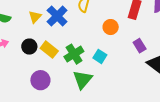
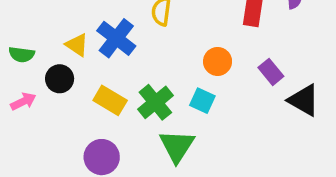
yellow triangle: (35, 17) -> (77, 45), turned -32
orange circle: (111, 27) -> (218, 61), moved
black circle: (29, 47) -> (60, 79), moved

